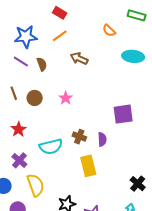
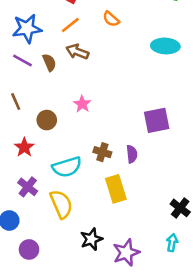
orange semicircle: (109, 31) -> (111, 19), moved
brown arrow: (79, 58) -> (77, 52), moved
brown circle: (35, 98) -> (47, 120), moved
yellow semicircle: (36, 185) -> (61, 204), moved

